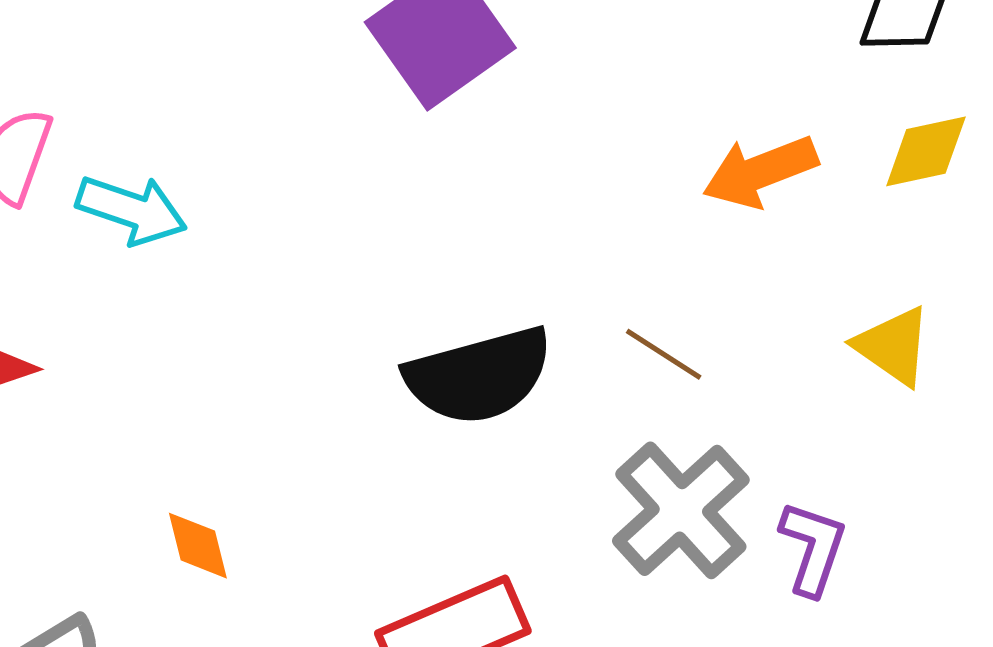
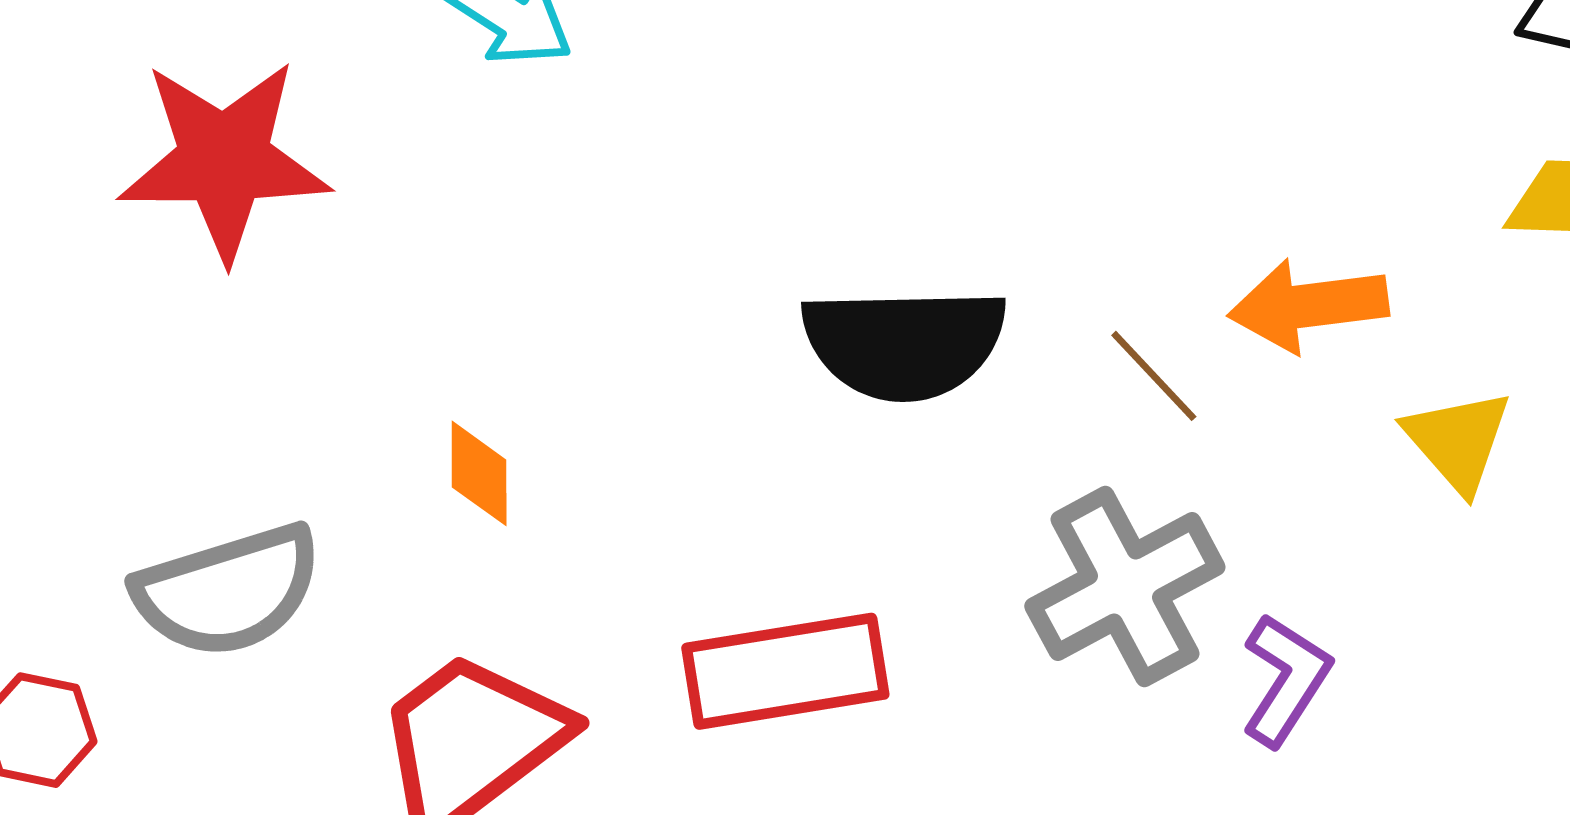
orange arrow: (760, 172) -> (1308, 306), moved

